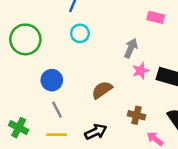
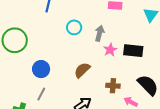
cyan circle: (80, 33) -> (74, 27), moved
gray line: (57, 110) -> (41, 94), moved, turned 64

